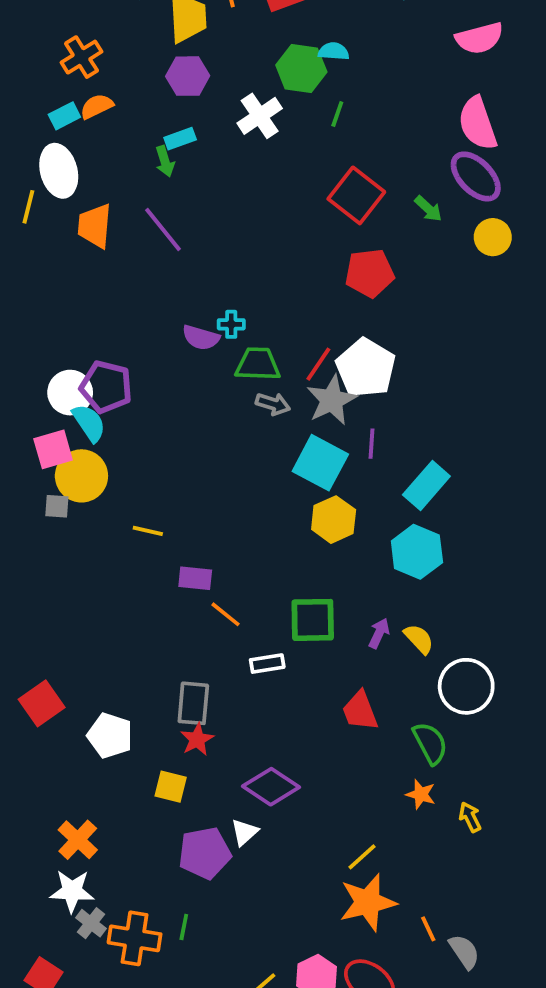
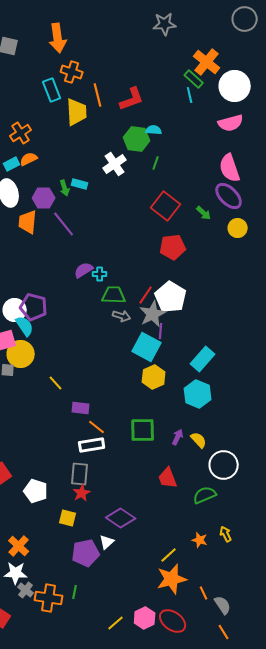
purple hexagon: (188, 76) -> (44, 198), moved
cyan rectangle: (180, 139) -> (80, 184), moved, turned 35
purple semicircle: (201, 338) -> (84, 270), moved, turned 132
purple line: (371, 444) -> (161, 331), moved
yellow line: (148, 531) -> (56, 383), turned 35
white rectangle: (267, 664) -> (92, 445), moved, size x1.4
green semicircle: (430, 743) -> (205, 495), turned -85
orange star: (421, 794) -> (200, 540), moved

